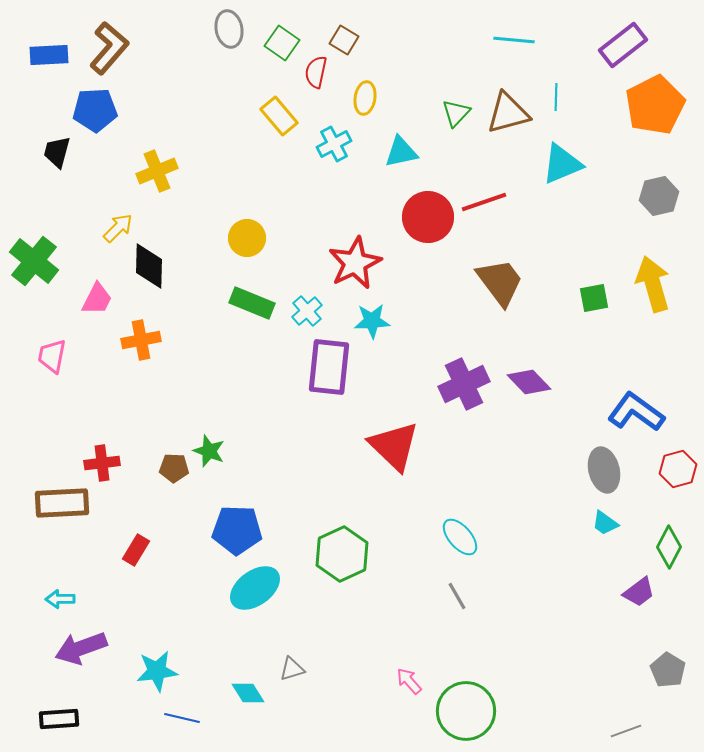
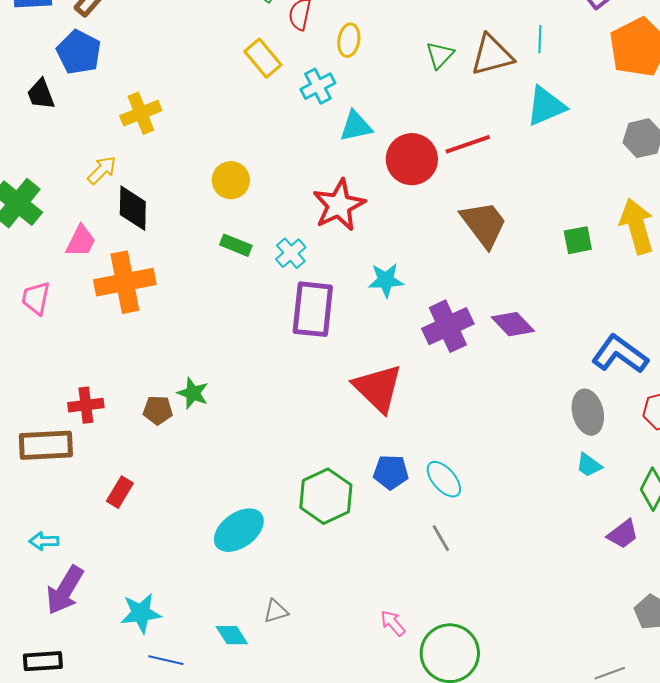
blue pentagon: (95, 110) -> (79, 52), turned 30
black trapezoid: (57, 152) -> (41, 94), turned -36
cyan triangle: (401, 152) -> (356, 126), moved
green rectangle: (252, 303) -> (236, 245), size x0.7
cyan star: (372, 321) -> (386, 280), moved
orange cross: (141, 340) -> (125, 282), size x1.5
blue pentagon: (237, 530) -> (391, 472), moved, size x0.7
purple arrow: (81, 648) -> (65, 590), turned -39

